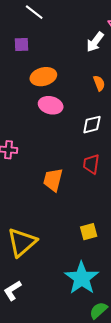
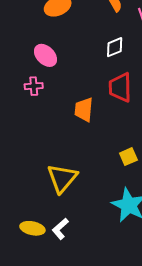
pink ellipse: (51, 105) -> (45, 55), moved, turned 40
red trapezoid: (91, 164) -> (120, 87), size x1.4

